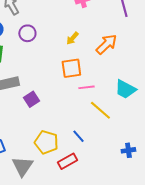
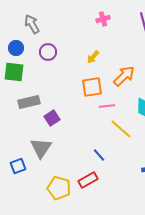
orange arrow: (106, 44) -> (124, 76), moved
yellow pentagon: (46, 142) -> (59, 188), moved
gray triangle: (22, 166) -> (41, 148), moved

